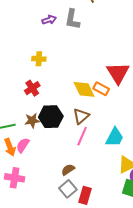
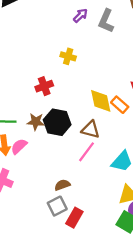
purple arrow: (49, 20) -> (80, 15), turned -40
yellow cross: (39, 59) -> (68, 56), moved
brown triangle: (81, 116) -> (91, 129), turned 42

